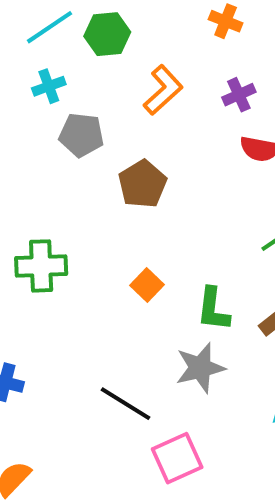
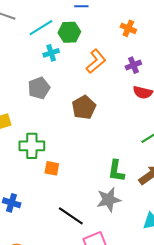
cyan cross: (49, 86) -> (51, 53), moved
gray pentagon: (81, 135) -> (39, 88), moved, turned -30
orange square: (147, 285) -> (52, 168), moved, turned -35

